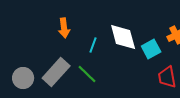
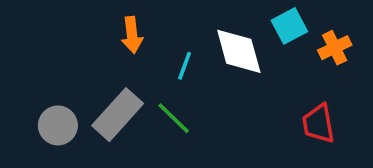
cyan square: (151, 49) -> (289, 26), moved

